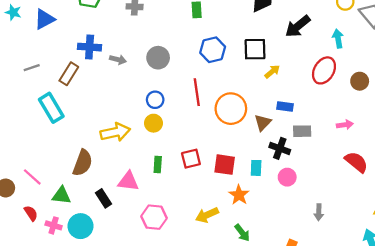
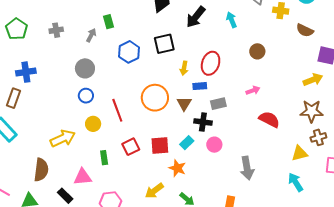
gray arrow: (118, 60) -> (91, 35), moved, turned -64
red ellipse: (324, 70) -> (211, 63), moved
yellow arrow: (272, 72) -> (184, 68), moved, turned 152
red line: (197, 92) -> (117, 110), moved
blue circle: (155, 100) -> (86, 96), moved
cyan rectangle: (256, 168) -> (187, 143), turned 56
gray arrow: (319, 212) -> (247, 168), size x1.6

